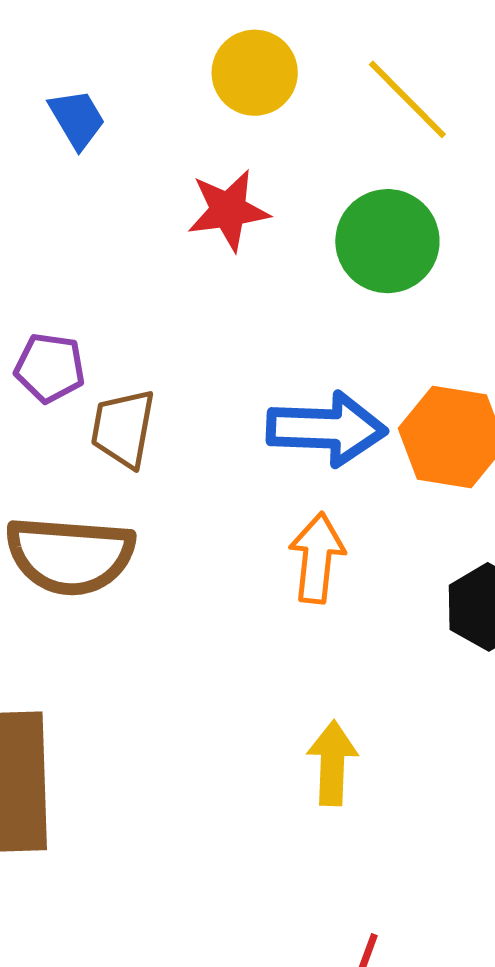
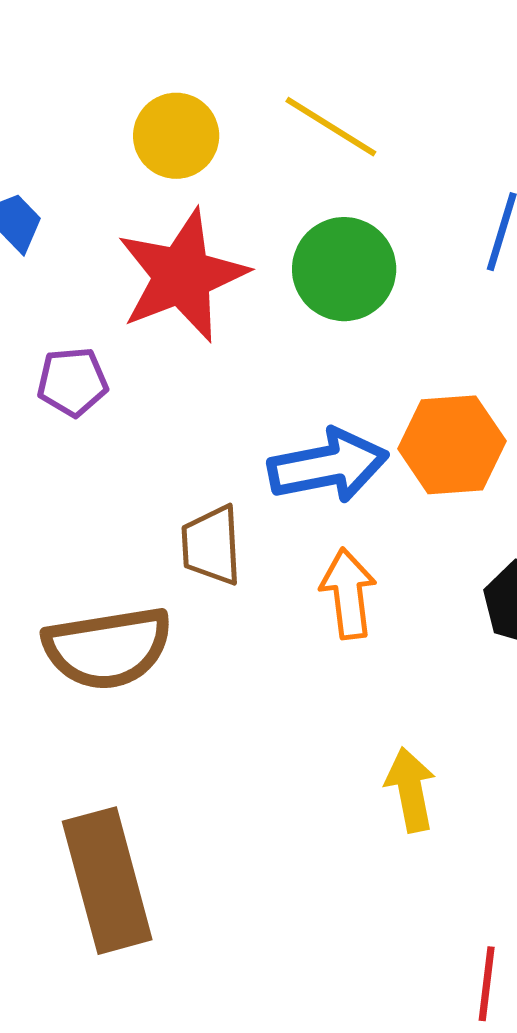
red star: (228, 210) -> (182, 276), size x1.6
purple pentagon: (50, 368) -> (72, 382), moved
brown trapezoid: (123, 428) -> (211, 545), moved

